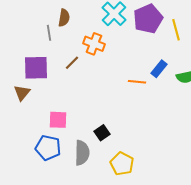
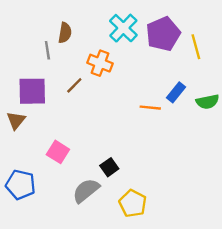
pink square: (58, 120) -> (58, 152), turned 30
blue pentagon: (48, 148) -> (21, 185), moved
gray semicircle: (82, 153) -> (86, 191), turned -130

